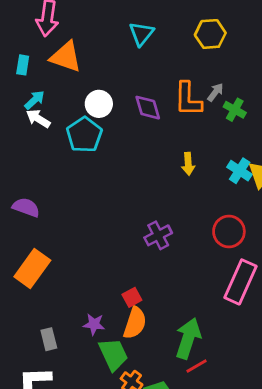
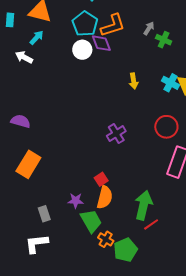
orange L-shape: (188, 99) -> (113, 25), moved, turned -104
cyan arrow: (35, 100) -> (37, 38), moved
white circle: (99, 104) -> (82, 50), moved
cyan pentagon: (84, 135) -> (85, 24), moved

